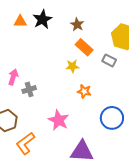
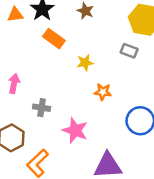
orange rectangle: (84, 47) -> (54, 39), moved
gray cross: (29, 89) -> (42, 108), moved, turned 32

